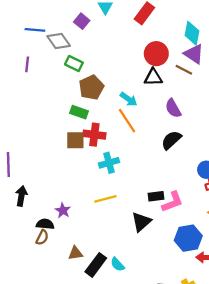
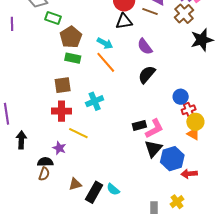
green rectangle: (79, 112) -> (73, 58), moved
red cross: (94, 135) -> (61, 111), moved
yellow line: (105, 199) -> (78, 133), moved, turned 48
black triangle: (141, 222) -> (153, 149), moved

